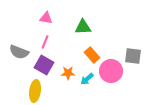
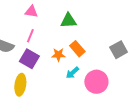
gray square: (133, 56) -> (119, 50), turned -36
pink circle: (111, 71) -> (96, 82), moved
orange star: (68, 73) -> (58, 55), moved

